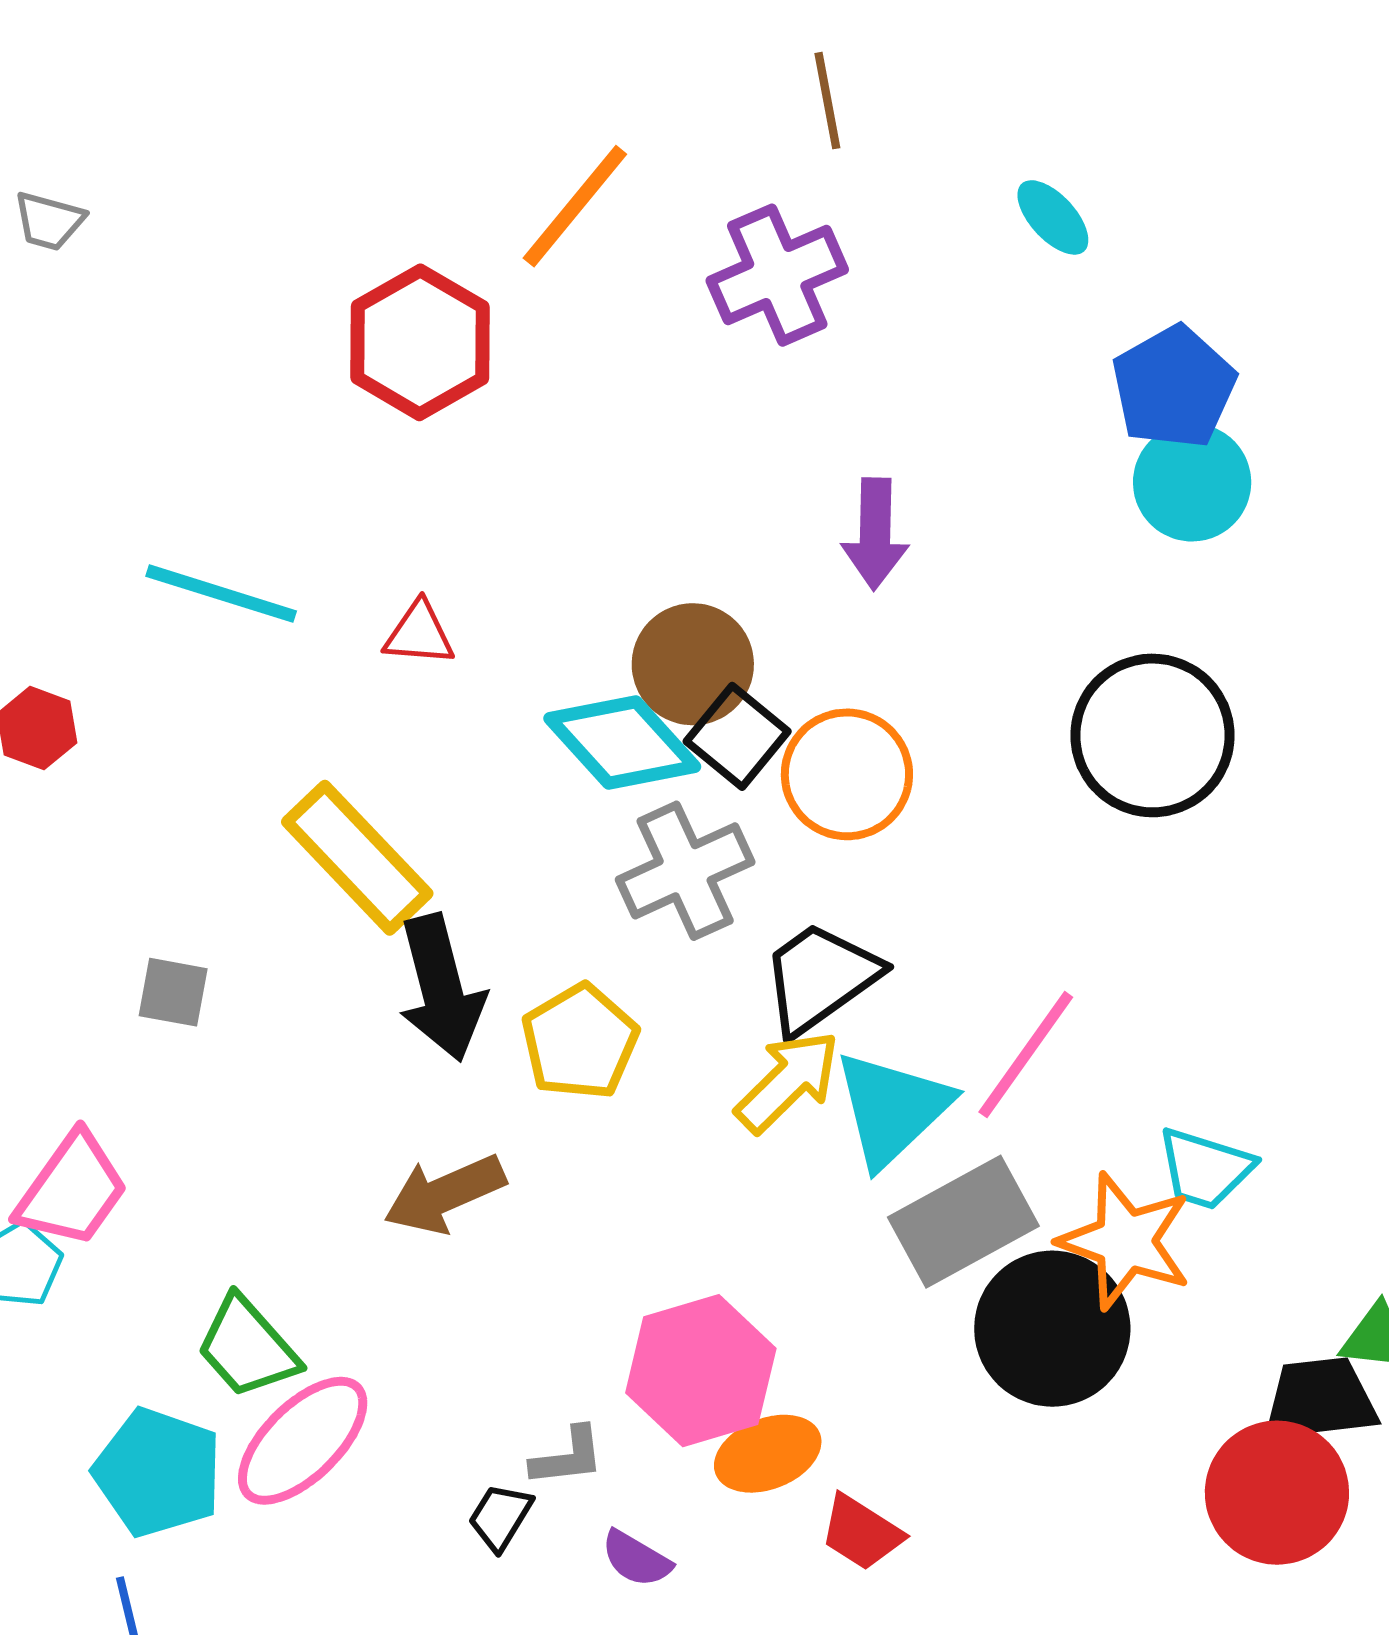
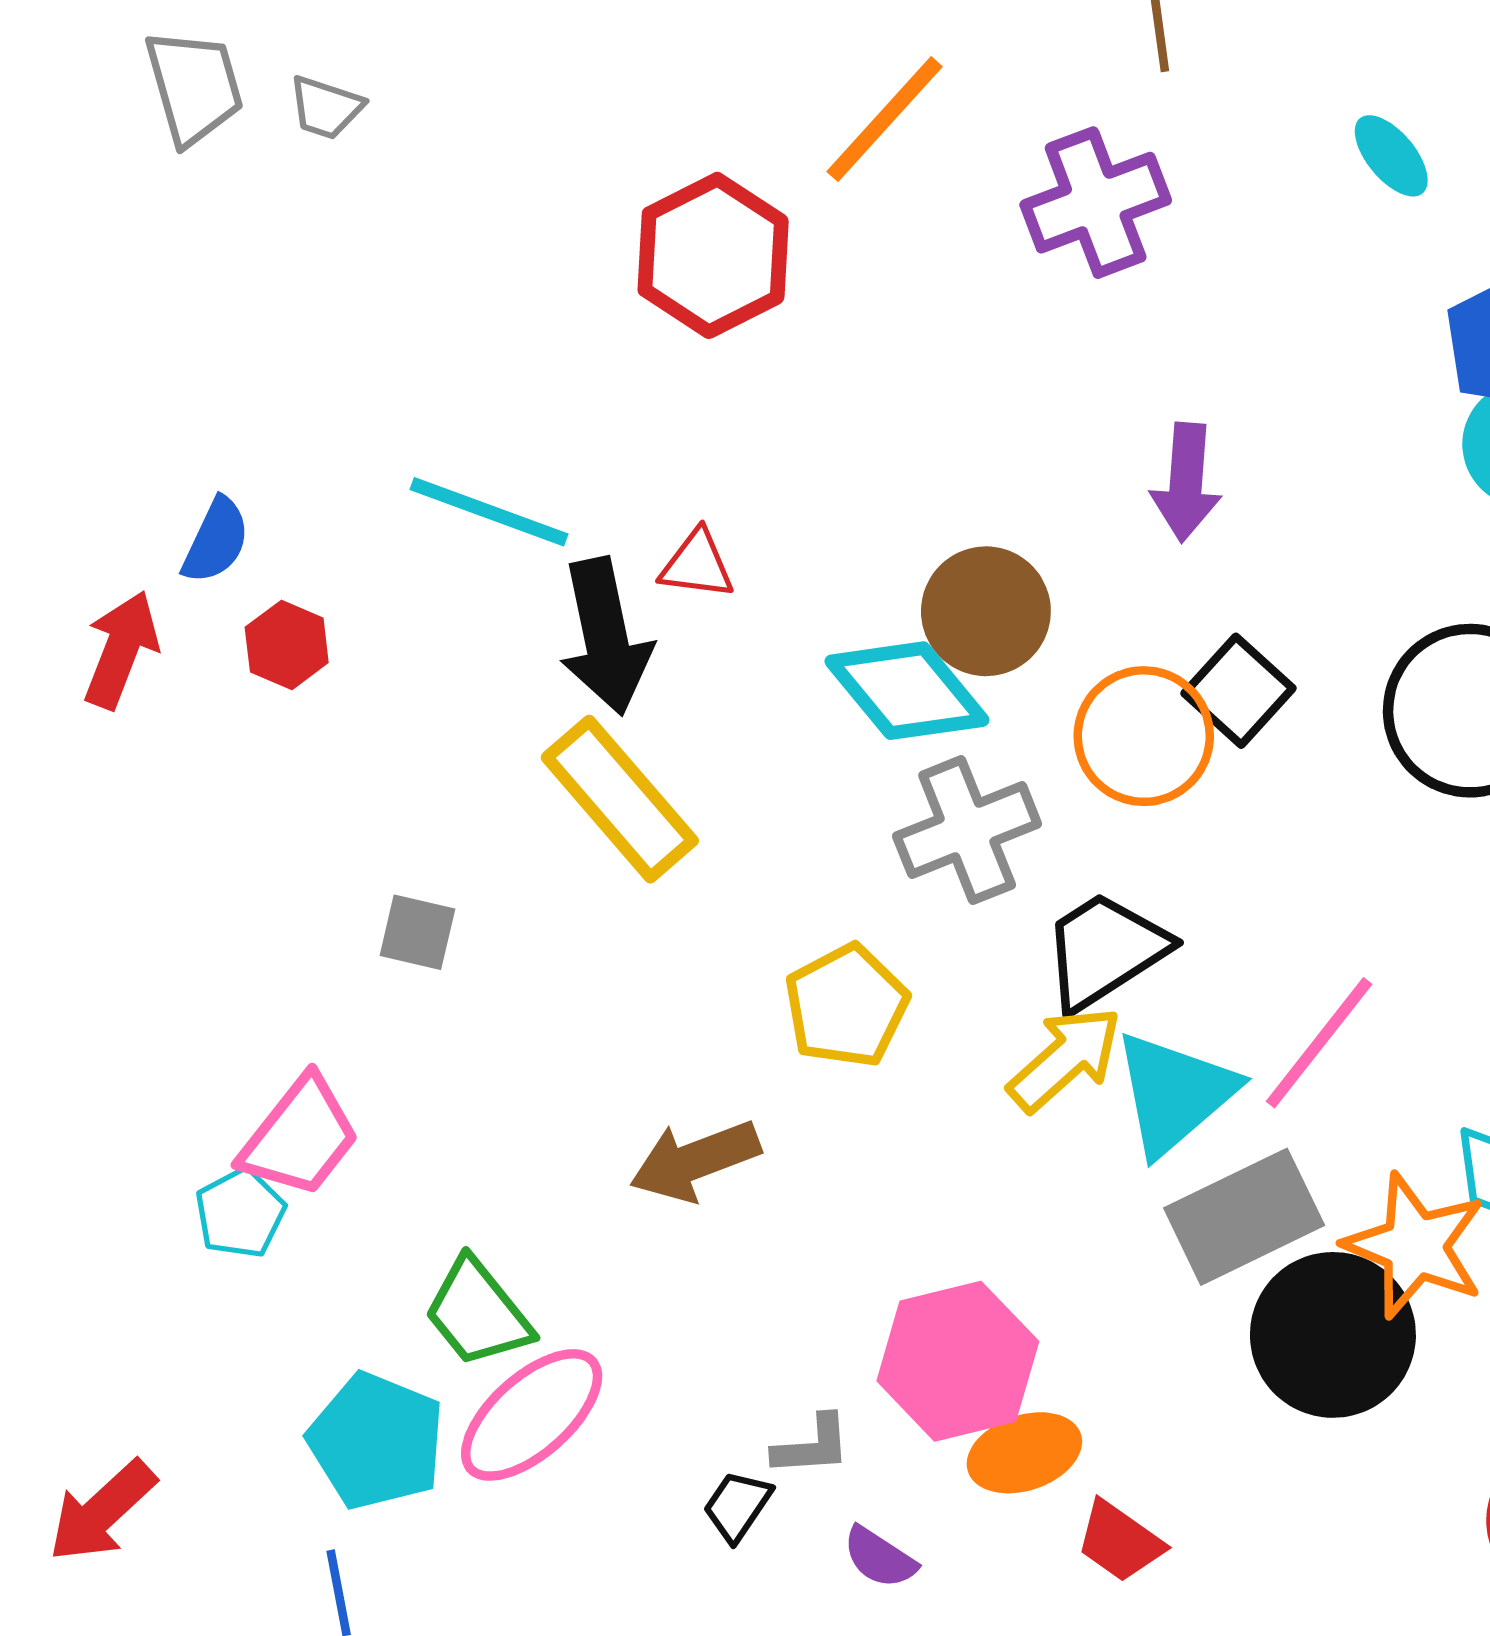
black square: (737, 736) -> (1238, 691), moved
black arrow: (441, 988) -> (605, 636), moved

